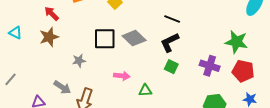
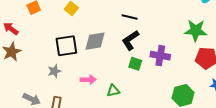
gray diamond: (134, 38) -> (95, 41), turned -45
gray star: (79, 61) -> (54, 71), moved
purple cross: (210, 66) -> (160, 56), moved

